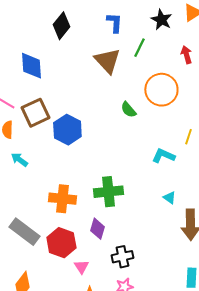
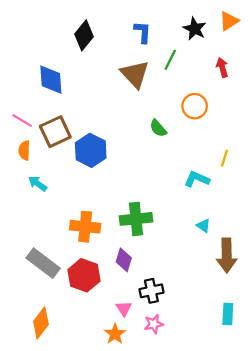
orange circle: (161, 90) -> (195, 106), size x0.7
pink triangle: (81, 267) -> (124, 308), moved

